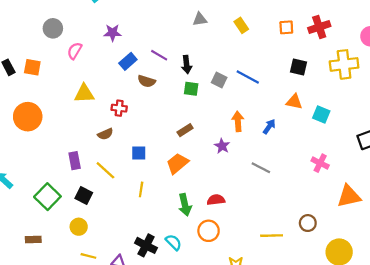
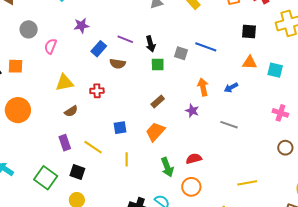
blue arrow: (269, 127) -> (231, 88), turned -144
brown semicircle: (105, 134) -> (71, 111), moved
brown circle: (308, 223) -> (285, 148), moved

